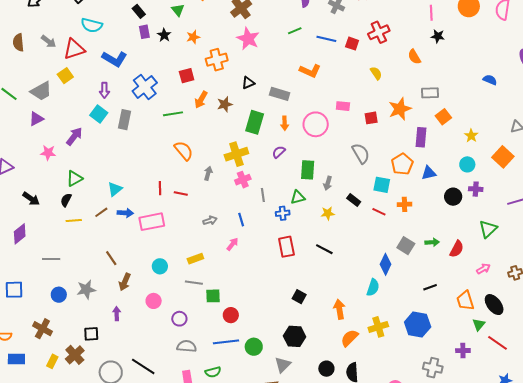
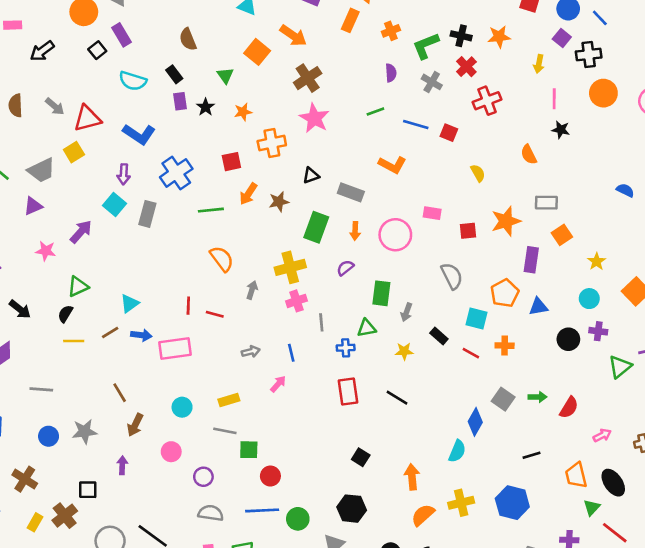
cyan semicircle: (92, 25) -> (133, 81), moved
red cross: (379, 32) -> (487, 101), moved
green triangle: (488, 229) -> (620, 367), moved

